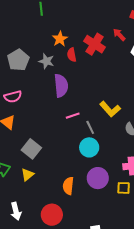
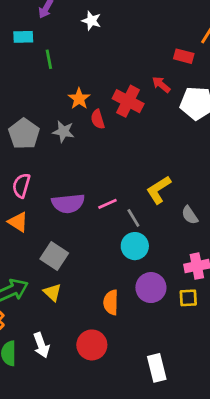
purple semicircle: (61, 86) -> (68, 203), moved, turned 95
pink semicircle: (13, 97) -> (21, 186), turned 126
yellow L-shape: (110, 109) -> (159, 190), turned 105
yellow triangle: (27, 175) -> (52, 292), turned -32

